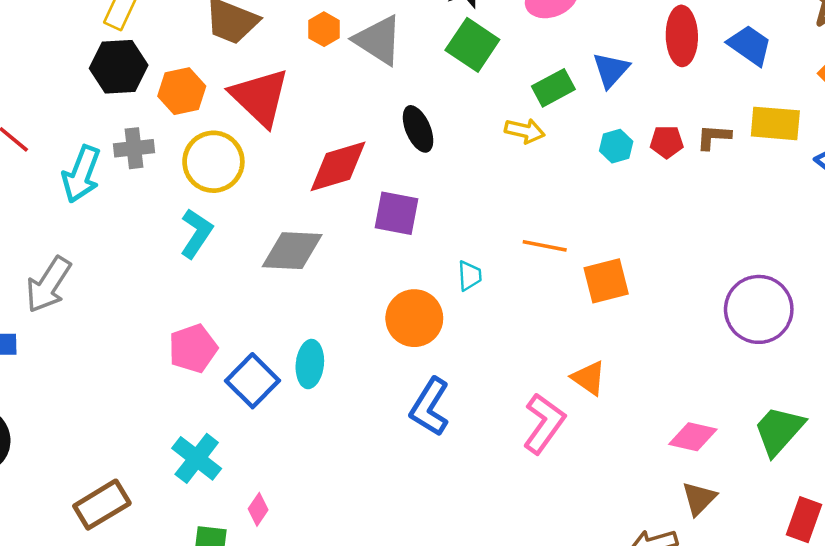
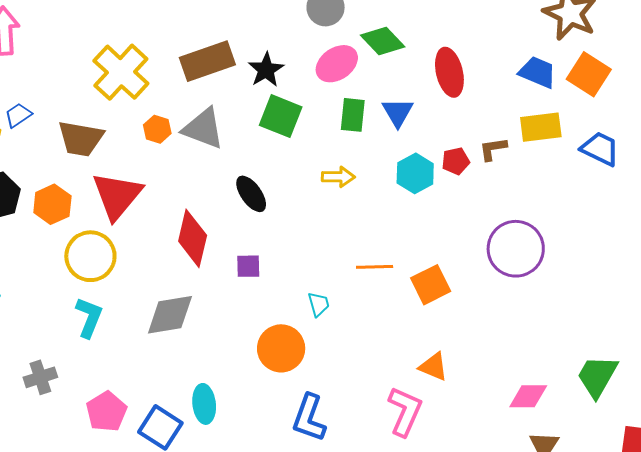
blue trapezoid: (750, 45) -> (538, 72), moved
green rectangle: (553, 88) -> (353, 115), moved, turned -44
red triangle: (260, 97) -> (117, 196), turned 38
cyan hexagon: (616, 146) -> (415, 173), size x1.4
gray cross: (134, 148) -> (40, 377), moved
red diamond: (338, 166) -> (193, 238), turned -48
purple square: (396, 213) -> (248, 266), size x0.7
purple circle: (759, 309) -> (516, 249), moved

